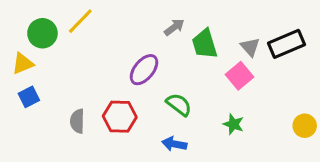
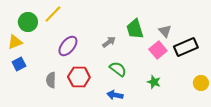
gray arrow: (174, 27) -> (109, 42), moved
black rectangle: (286, 44) -> (186, 47), moved
purple ellipse: (144, 70) -> (68, 46), moved

